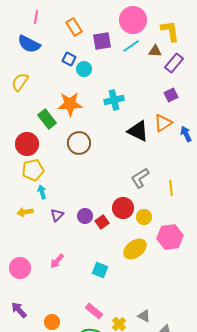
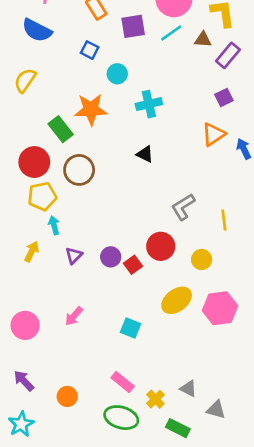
cyan circle: (84, 69) -> (117, 74), moved
black triangle: (138, 131) -> (145, 154), moved, size x0.6
brown circle: (79, 143) -> (79, 170), moved
yellow arrow: (25, 212) -> (32, 252), turned 126
yellow circle: (144, 217) -> (202, 259), moved
pink hexagon: (170, 237) -> (220, 308), moved

